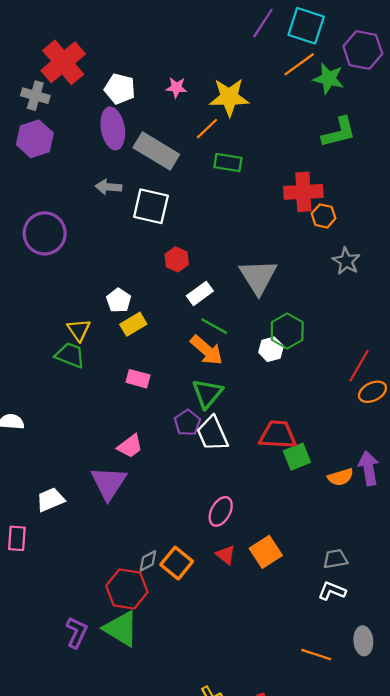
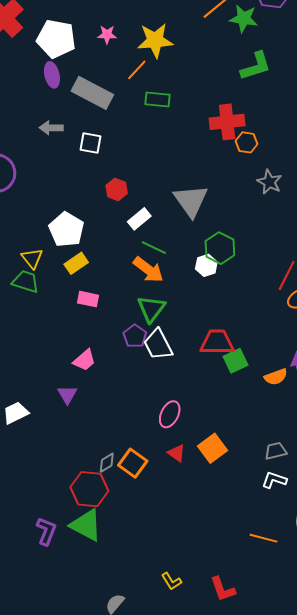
white pentagon: (120, 89) -> (56, 39), size x1.4
purple ellipse: (113, 128) -> (52, 75), size x0.7
white square: (151, 206) -> (90, 143), size x0.7
white pentagon: (119, 300) -> (66, 230), size x1.6
yellow rectangle: (133, 324) -> (76, 263), moved
purple triangle: (109, 483) -> (67, 395), size x0.6

